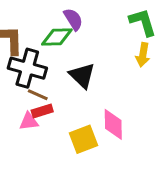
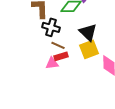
black cross: (27, 68) -> (51, 27), size x0.7
yellow square: (84, 139) -> (89, 49), moved

